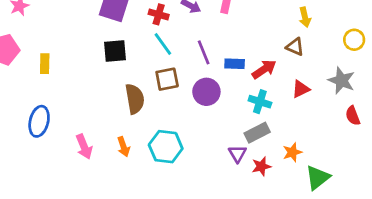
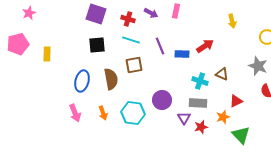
cyan line: (163, 44) -> (131, 40), turned -36
brown triangle: (295, 47) -> (222, 74), moved
red arrow: (264, 69) -> (205, 46), moved
red triangle: (301, 89) -> (236, 101), moved
purple circle: (206, 92) -> (162, 100), moved
blue ellipse: (39, 121) -> (82, 81), moved
gray rectangle: (257, 133) -> (198, 103), turned 30
green triangle: (318, 178) -> (241, 135), turned -36

